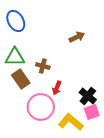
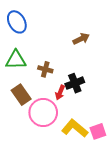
brown rectangle: (21, 79) -> (21, 95), moved
black cross: (88, 96) -> (75, 83), moved, turned 30
pink square: (92, 112) -> (98, 131), moved

